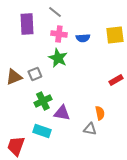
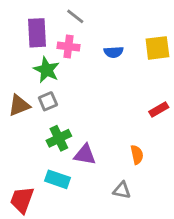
pink cross: (59, 34) -> (68, 47), moved
green star: (58, 58) -> (47, 70), moved
gray triangle: (90, 129) -> (122, 190), moved

